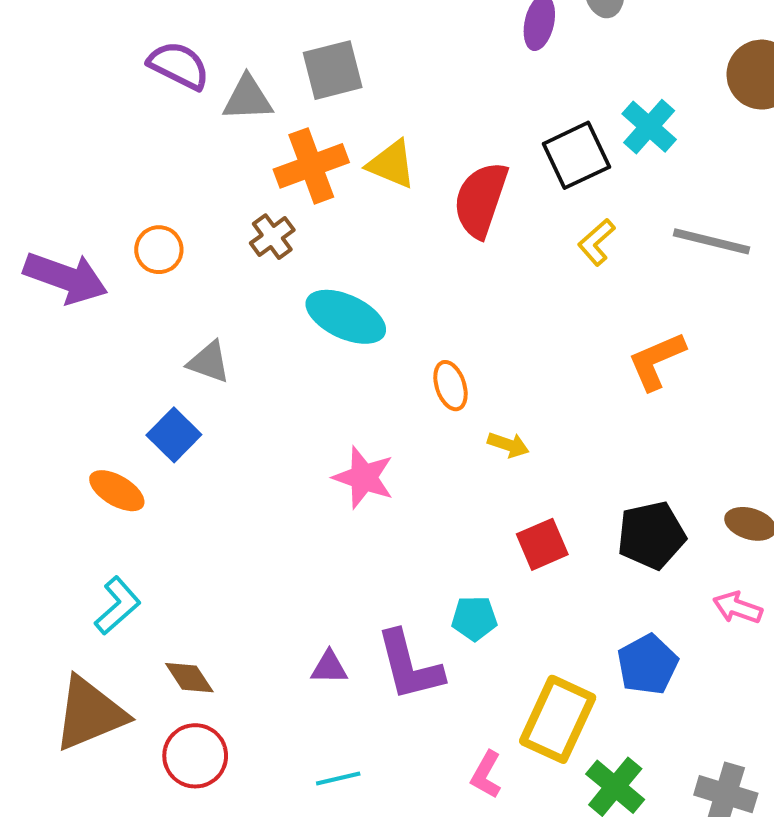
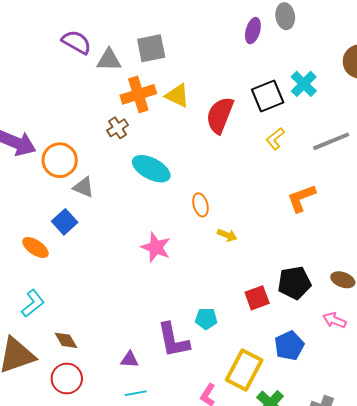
gray line: (711, 241) -> (331, 141), turned -39
orange circle: (159, 250) -> (60, 160), moved, size x1.5
red square: (542, 544) -> (257, 298), moved
purple triangle: (329, 667) -> (130, 360), moved

